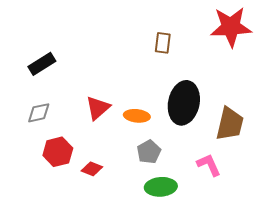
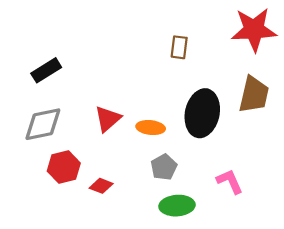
gray diamond: (39, 113) -> (43, 124), size x1.5
brown trapezoid: (230, 124) -> (254, 95), moved

